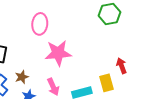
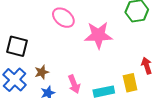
pink ellipse: (40, 24) -> (63, 18), turned -60
pink star: (58, 53) -> (98, 35), moved

